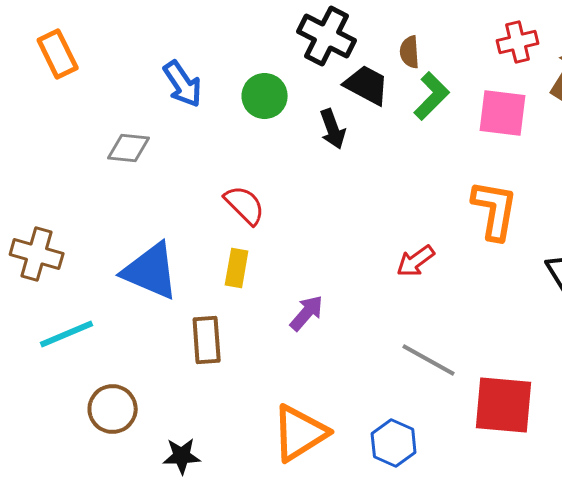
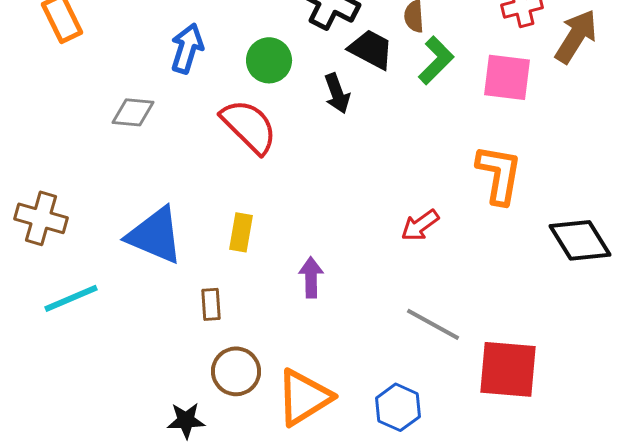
blue arrow: (183, 84) -> (187, 48), turned -129
red semicircle: (245, 205) -> (249, 126), moved, size x1.4
purple arrow: (307, 313) -> (311, 277), turned -42
brown rectangle: (207, 340) -> (211, 304), size x0.7
brown circle: (113, 409) -> (236, 371), moved

